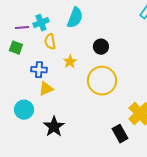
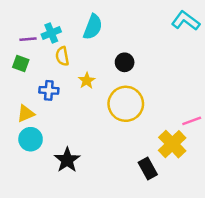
yellow triangle: (46, 89) -> (26, 114), moved

